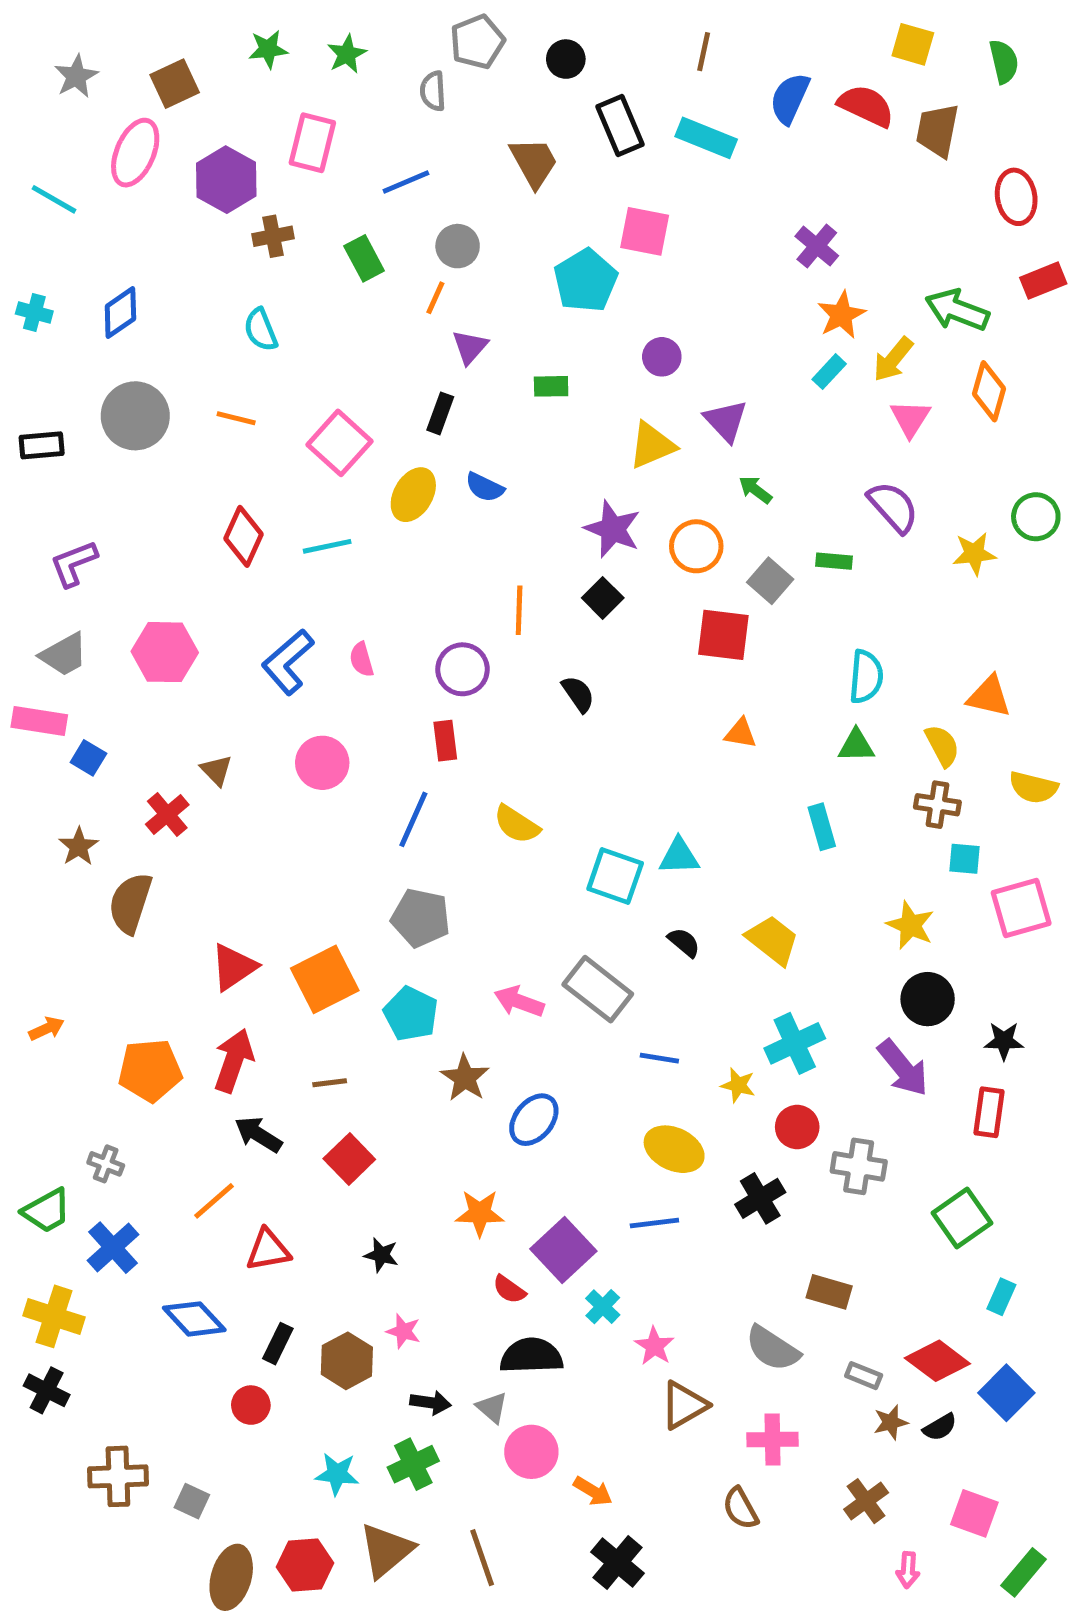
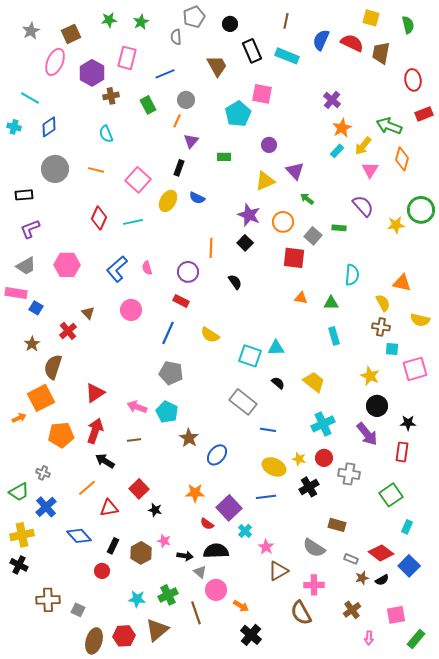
cyan line: (54, 199) -> (30, 98), moved
black rectangle: (42, 445) -> (24, 195), moved
green circle: (1036, 517) -> (421, 210), size x1.4
red rectangle: (445, 741) -> (181, 301), turned -56
green triangle: (856, 746) -> (331, 303), moved
orange square: (325, 979) -> (41, 398), moved
pink arrow: (519, 1002) -> (137, 407), moved
yellow star: (738, 1085) -> (299, 459), moved
red square: (349, 1159) -> (139, 489), moved
yellow cross: (54, 1316) -> (22, 535), turned -30
black arrow: (430, 1403) -> (185, 556), moved
brown semicircle: (741, 1508) -> (301, 613), size x1.4
pink square: (974, 1513) -> (396, 615), turned -30
brown line: (482, 1558) -> (196, 613), moved

